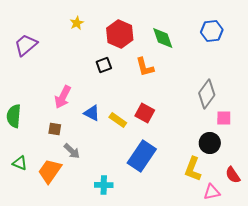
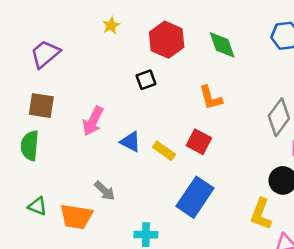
orange L-shape: (145, 67) -> (210, 98), moved
brown square: (55, 129) -> (41, 106), moved, size x1.5
orange trapezoid: (50, 171) -> (76, 217), turned -116

